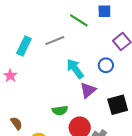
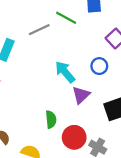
gray line: (55, 41) -> (39, 30), moved
green semicircle: (60, 110) -> (51, 120), turned -84

